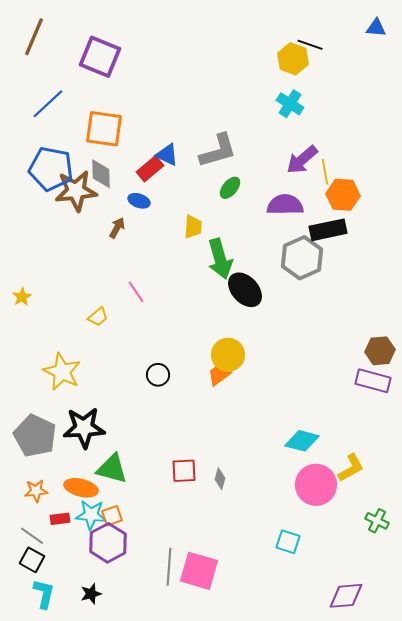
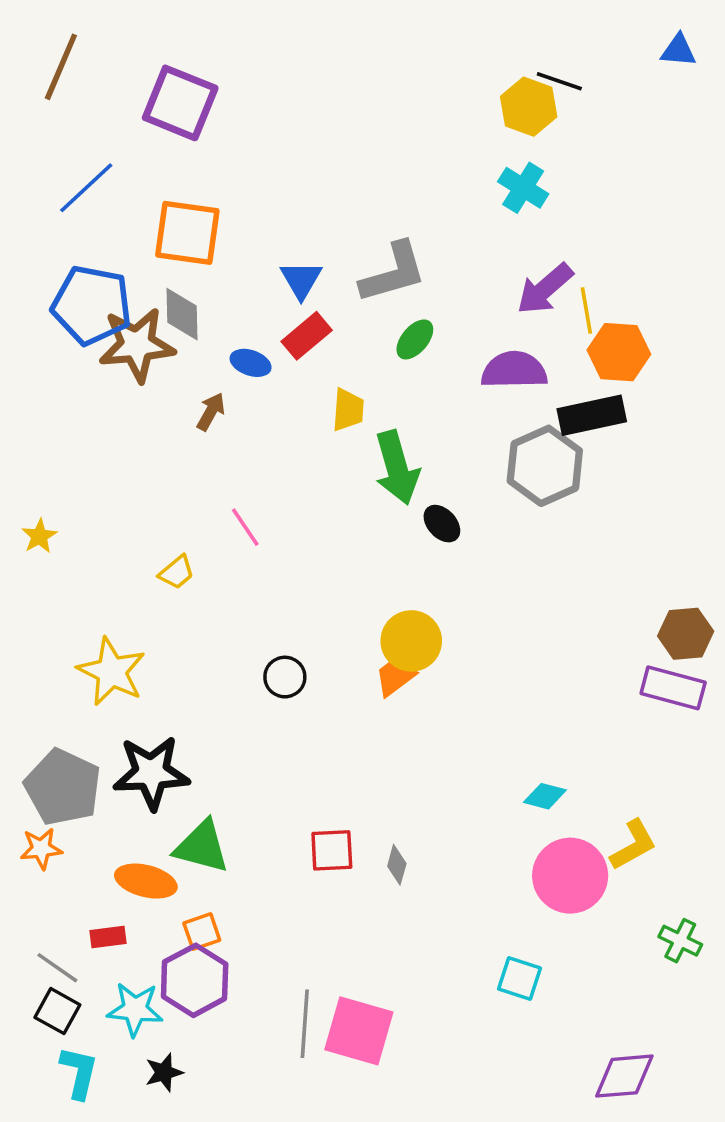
blue triangle: (167, 155) -> (301, 280), turned 35
red rectangle: (150, 169) -> (307, 336), moved
black ellipse: (245, 290) -> (442, 524), size x0.6
cyan diamond: (302, 441) -> (545, 796), size x0.7
orange star: (36, 491) -> (41, 849), moved
cyan star: (91, 515) -> (135, 1009), moved

